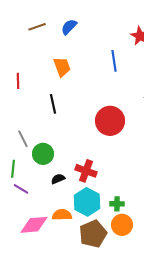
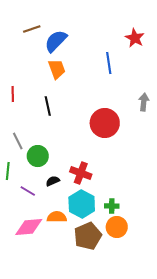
blue semicircle: (69, 27) -> (56, 41), moved, size x1.4
red line: (18, 81) -> (13, 94), moved
purple line: (21, 189) -> (28, 191), moved

